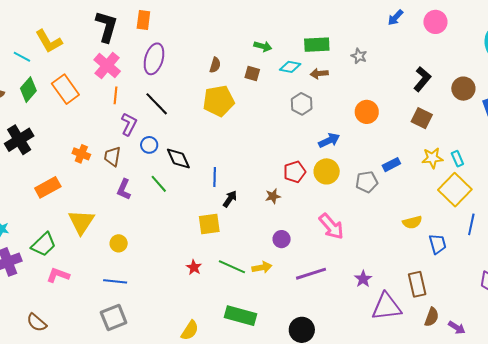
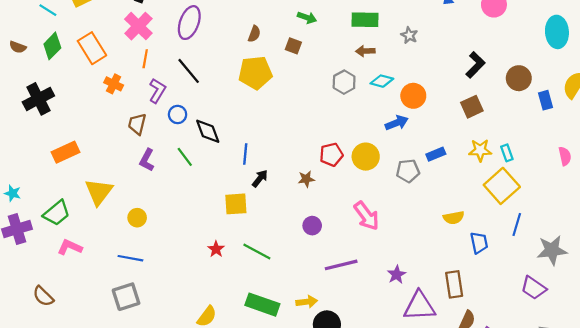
cyan diamond: (290, 67) -> (382, 81), moved
brown square: (422, 118) -> (472, 107), turned 35
blue arrow: (329, 140) -> (397, 123), moved
orange cross: (81, 154) -> (114, 84), moved
yellow arrow: (262, 267) -> (307, 302), moved

